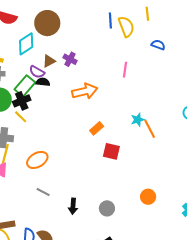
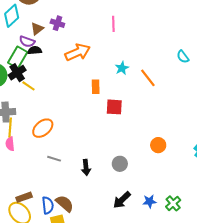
yellow line: (21, 117) -> (29, 86), moved
cyan star: (138, 120) -> (122, 68), moved
orange rectangle: (97, 128) -> (96, 87), turned -40

